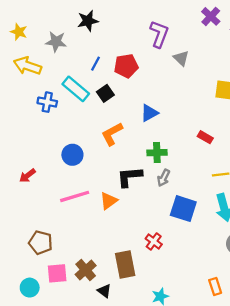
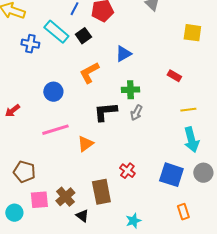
orange triangle: (109, 201) -> (85, 144), moved
blue square: (183, 209) -> (171, 175), moved

